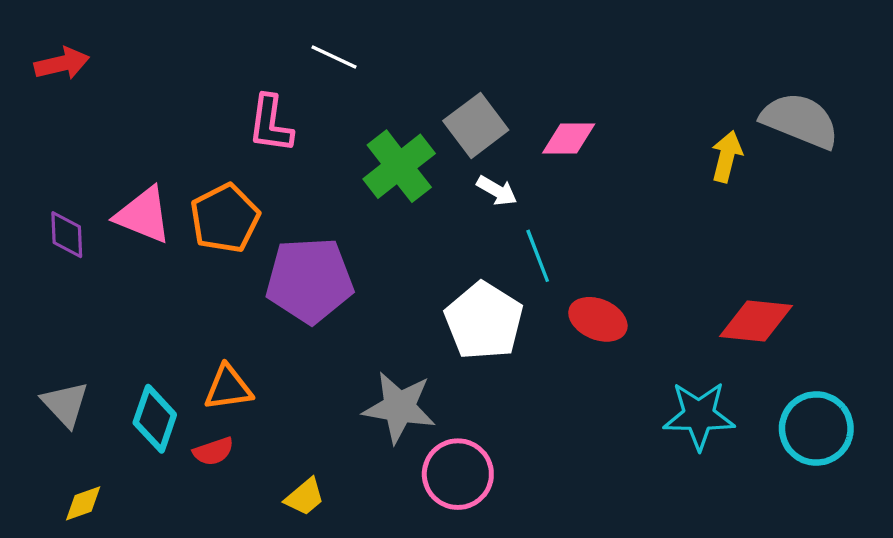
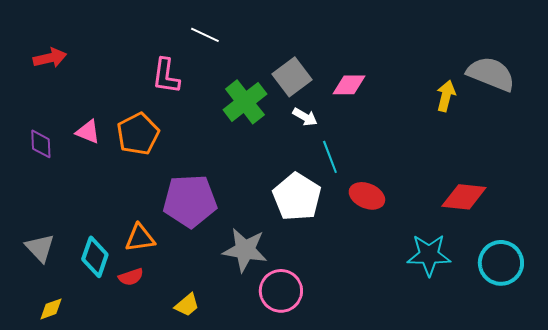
red arrow: (62, 64) -> (50, 58), moved
pink triangle: (143, 215) -> (88, 132), size x0.7
purple pentagon: (310, 280) -> (190, 201), moved

